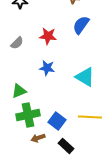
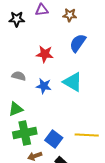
gray semicircle: (17, 43) -> (19, 76), moved, turned -120
cyan triangle: (85, 77) -> (73, 82), moved

